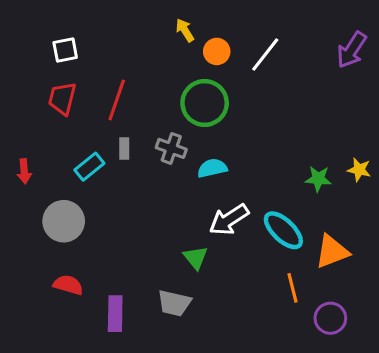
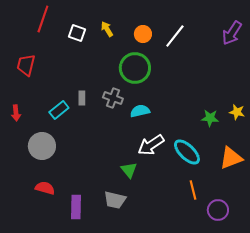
yellow arrow: (185, 30) -> (107, 29), moved
white square: (65, 50) -> (77, 33), moved, turned 30
red trapezoid: (62, 98) -> (26, 65), moved
red line: (117, 100) -> (43, 19), moved
orange triangle: (332, 252) -> (231, 158), moved

